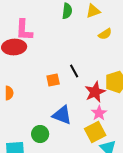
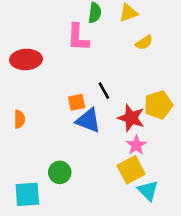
pink L-shape: (24, 30) -> (78, 37), moved
red star: (95, 92) -> (131, 118), turned -30
blue triangle: (62, 115) -> (88, 120), moved

